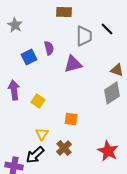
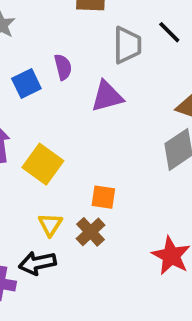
yellow square: (38, 101) -> (43, 164), size x1.5
brown cross: (64, 148) -> (91, 232), moved
black arrow: (35, 155) -> (37, 263), turned 30

